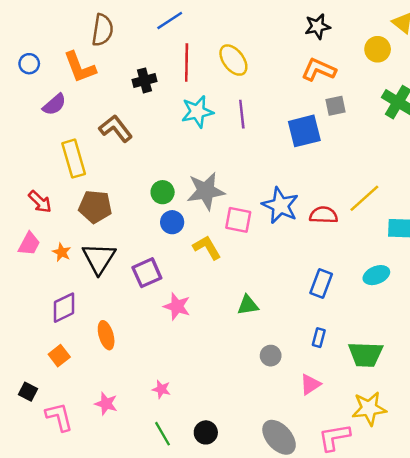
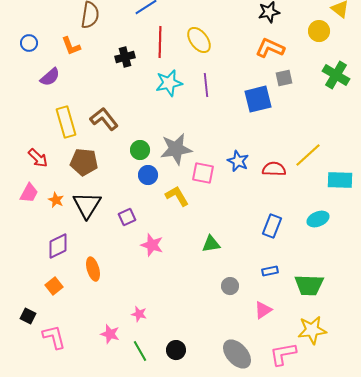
orange L-shape: (80, 67) -> (71, 46), size x0.7
brown L-shape: (116, 129) -> (104, 119), moved
blue star: (280, 205) -> (238, 161), size x0.7
purple square: (147, 273) -> (127, 217), size x0.7
blue rectangle: (319, 338) -> (270, 271), turned 63
pink star: (106, 404) -> (110, 334), moved

